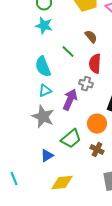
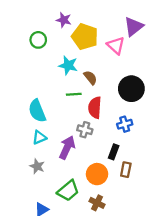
cyan star: (44, 26) -> (68, 65), moved
green line: (68, 52) -> (74, 94), moved, turned -48
gray star: (43, 117) -> (37, 166), size x0.6

